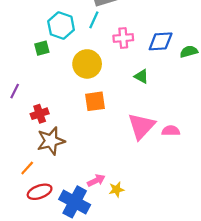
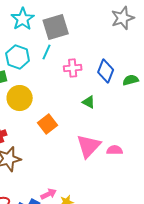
blue diamond: (161, 41) -> (106, 71), turned -65
yellow circle: (87, 64) -> (20, 98), moved
orange square: (95, 101) -> (48, 124), turned -30

